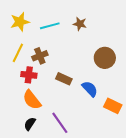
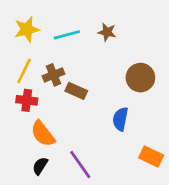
red cross: (29, 75) -> (27, 100), moved
brown rectangle: (64, 79) -> (76, 91), moved
blue semicircle: (90, 89) -> (120, 119), turned -126
orange rectangle: (113, 106) -> (151, 156), moved

